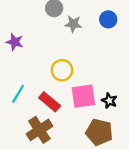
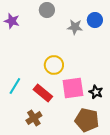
gray star: (73, 24) -> (75, 27), moved
purple star: (15, 42) -> (12, 21), moved
brown cross: (39, 130) -> (34, 118), size x0.7

